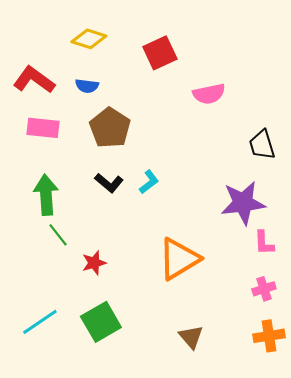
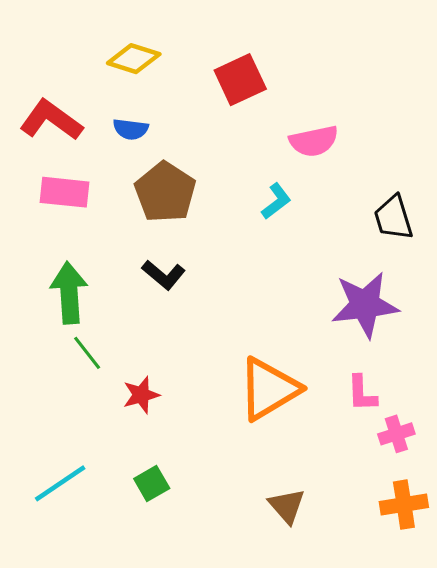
cyan L-shape: (149, 182) -> (276, 201), moved
pink L-shape: (264, 243) -> (362, 393), moved
green square: (101, 322) -> (152, 483), size x0.6

